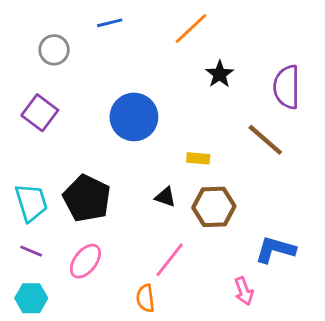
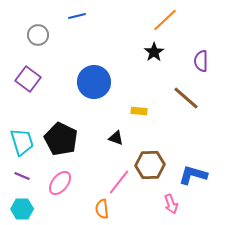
orange line: (191, 28) -> (165, 20), moved
purple semicircle: (287, 87) -> (201, 61), size x0.7
brown hexagon: (214, 207) -> (150, 165), moved

